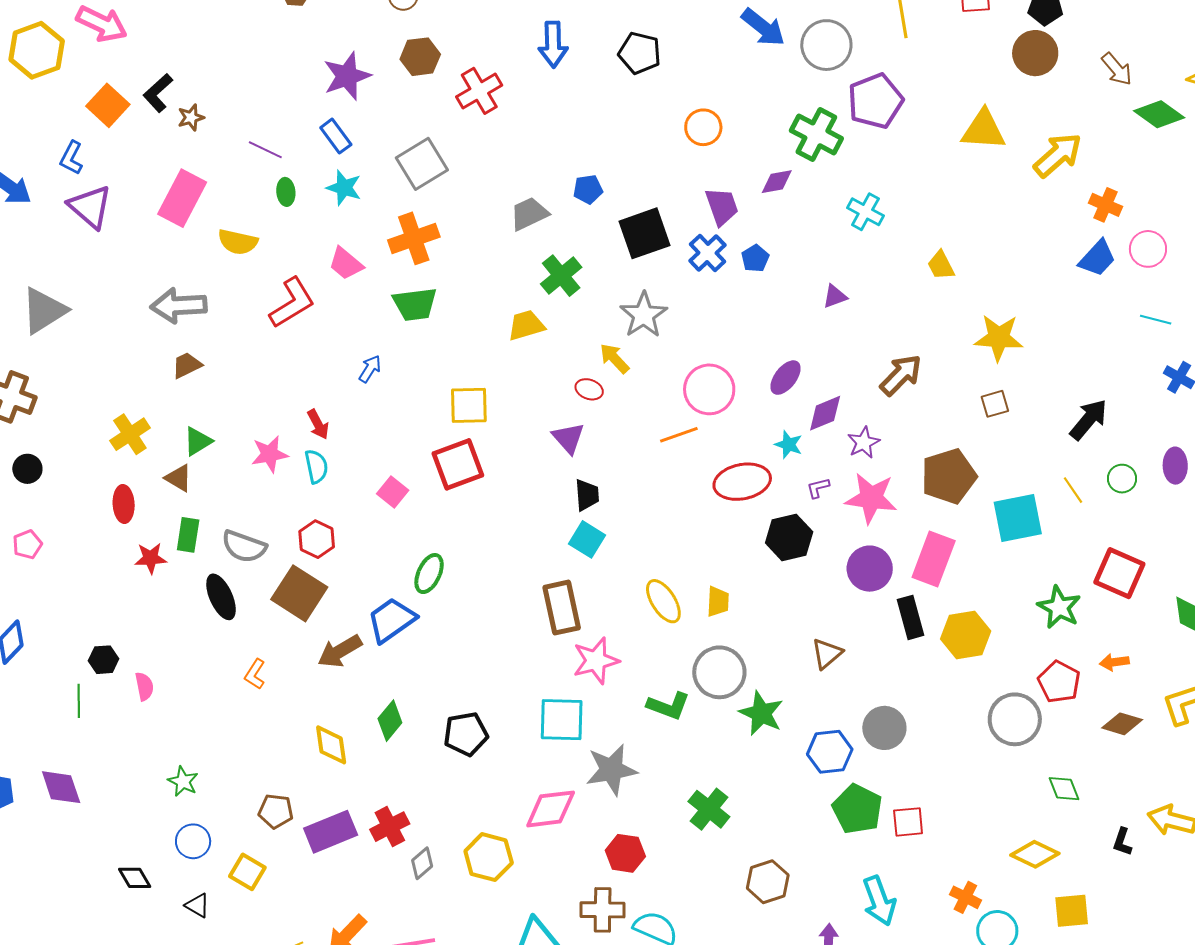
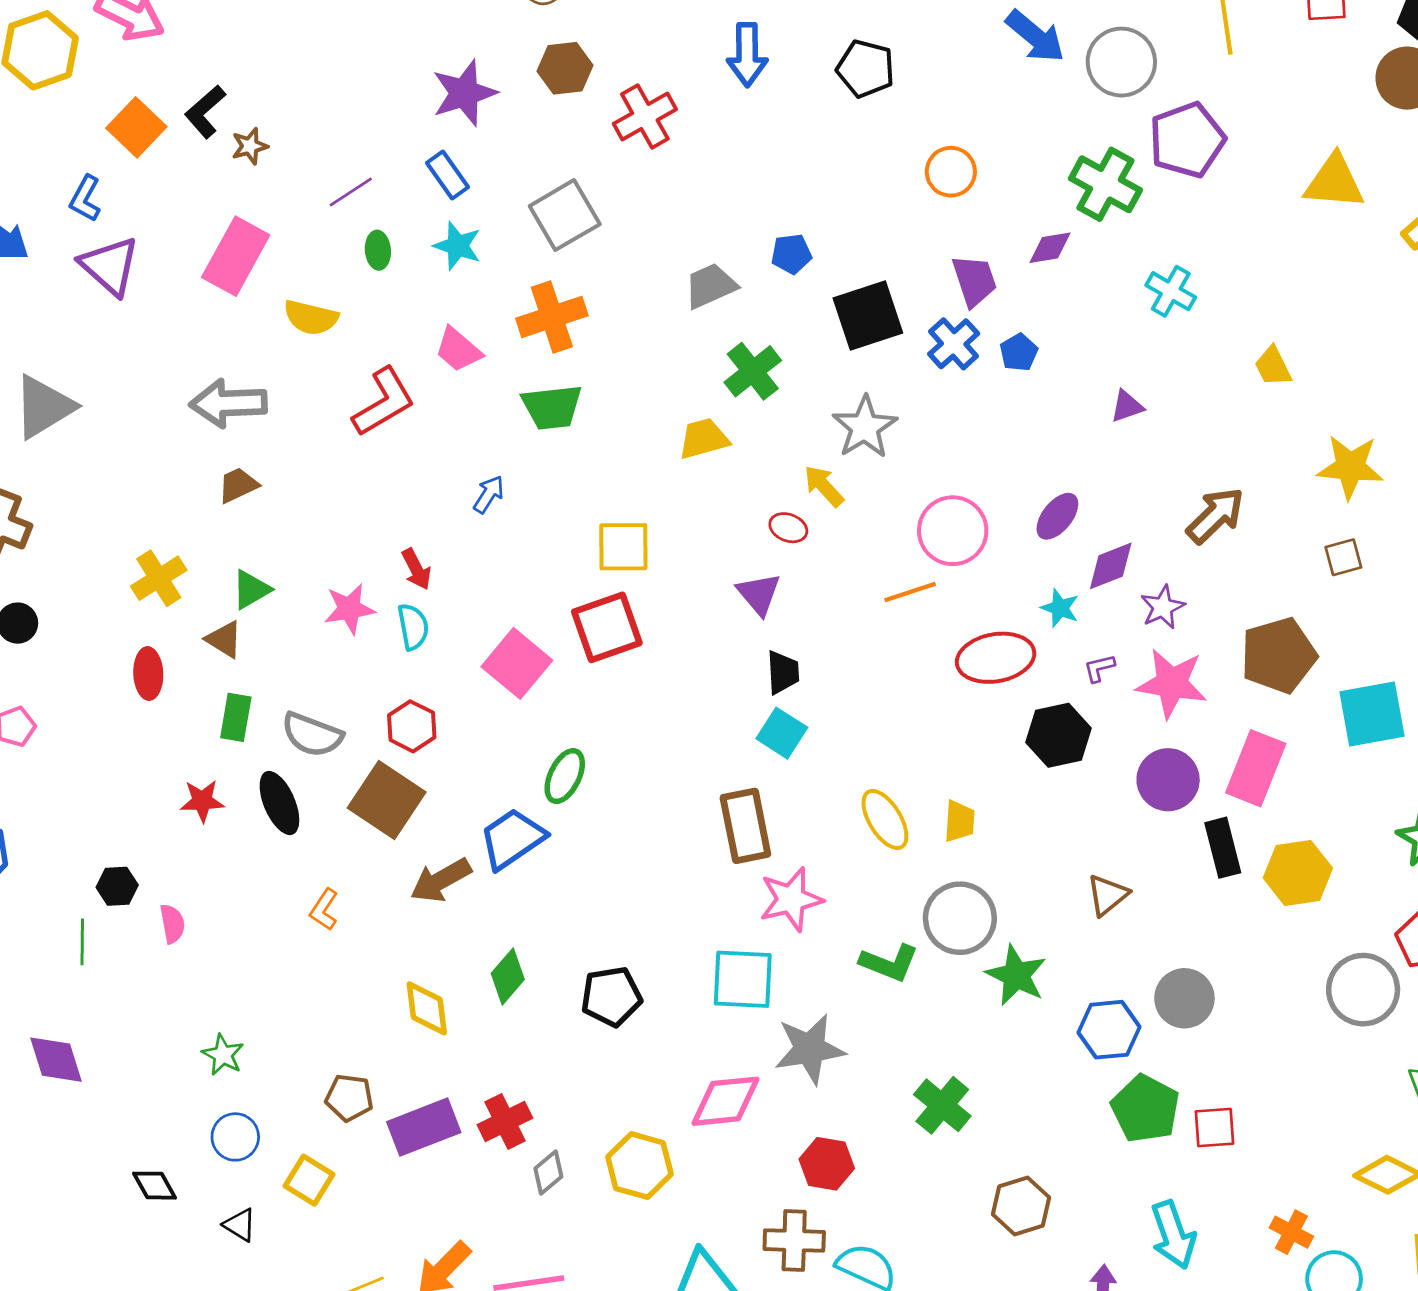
purple line: (265, 150) -> (351, 192), turned -60
pink square: (393, 492) -> (517, 663), size x1.6
red star: (151, 558) -> (202, 801), moved

